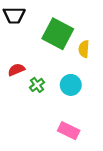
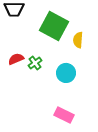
green cross: (37, 85) -> (35, 63), moved

